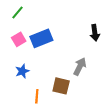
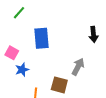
blue rectangle: (41, 38) -> (42, 38), turned -75
pink square: (19, 39) -> (12, 53), moved, turned -32

